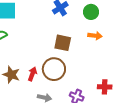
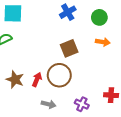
brown square: (63, 43) -> (69, 48), turned -36

